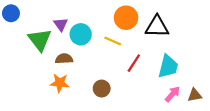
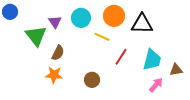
cyan circle: (81, 34) -> (81, 18), moved
brown semicircle: (64, 59) -> (58, 53), turned 119
brown triangle: (195, 95) -> (176, 70), moved

